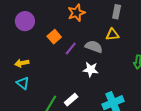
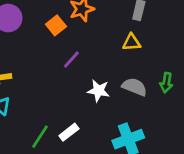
orange square: (54, 37) -> (56, 25), moved
gray semicircle: (94, 47) -> (135, 87), moved

